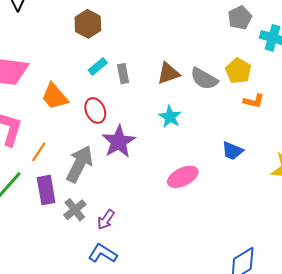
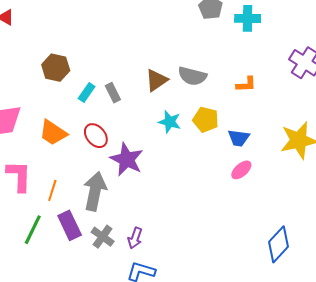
brown hexagon: (88, 24) -> (56, 68), moved
yellow pentagon: (238, 71) -> (206, 120), moved
pink ellipse: (183, 177) -> (241, 170), moved, size x0.7

